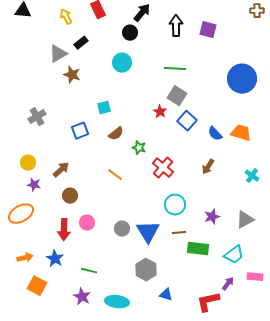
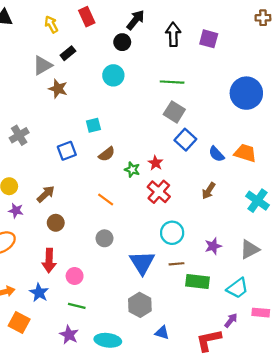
red star: (160, 112) -> (155, 163), moved
cyan cross: (252, 176) -> (257, 201), size x1.5
pink circle: (87, 223) -> (75, 276), moved
gray circle: (122, 229) -> (104, 238), moved

